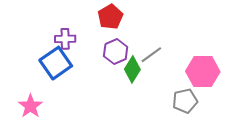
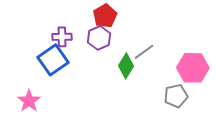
purple hexagon: (116, 51) -> (99, 38), moved

